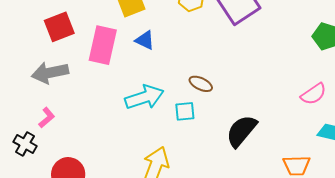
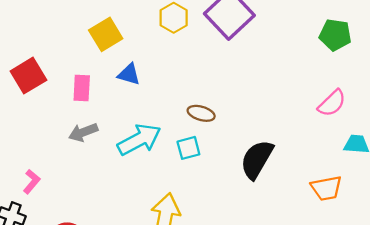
pink rectangle: (103, 45) -> (82, 88), size x0.6
gray arrow: (50, 73) -> (83, 132), moved, size x0.7

